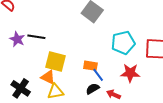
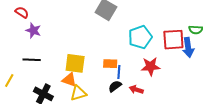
black line: (36, 37) -> (32, 60), moved
purple star: (17, 39) -> (33, 30), moved
blue line: (98, 75) -> (119, 72), turned 48

